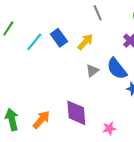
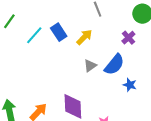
blue semicircle: (117, 69) -> (114, 65), turned -105

